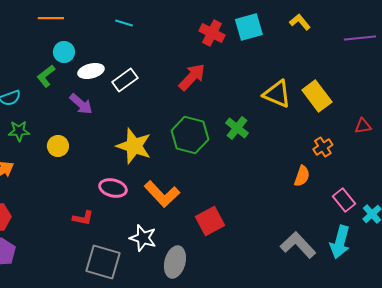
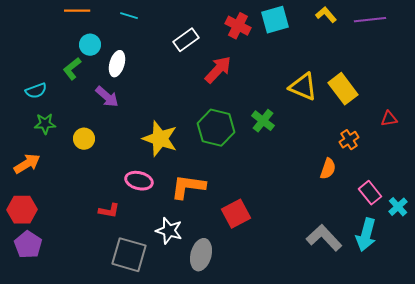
cyan line: (124, 23) -> (129, 16), moved
purple line: (360, 38) -> (370, 20), moved
white ellipse: (91, 71) -> (117, 64), turned -60
white rectangle: (125, 80) -> (186, 40), moved
orange L-shape: (162, 194) -> (188, 187), turned 141

